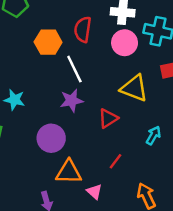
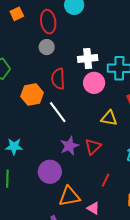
yellow triangle: (134, 88) -> (109, 118), size x0.7
purple star: (72, 100) -> (69, 146), moved

